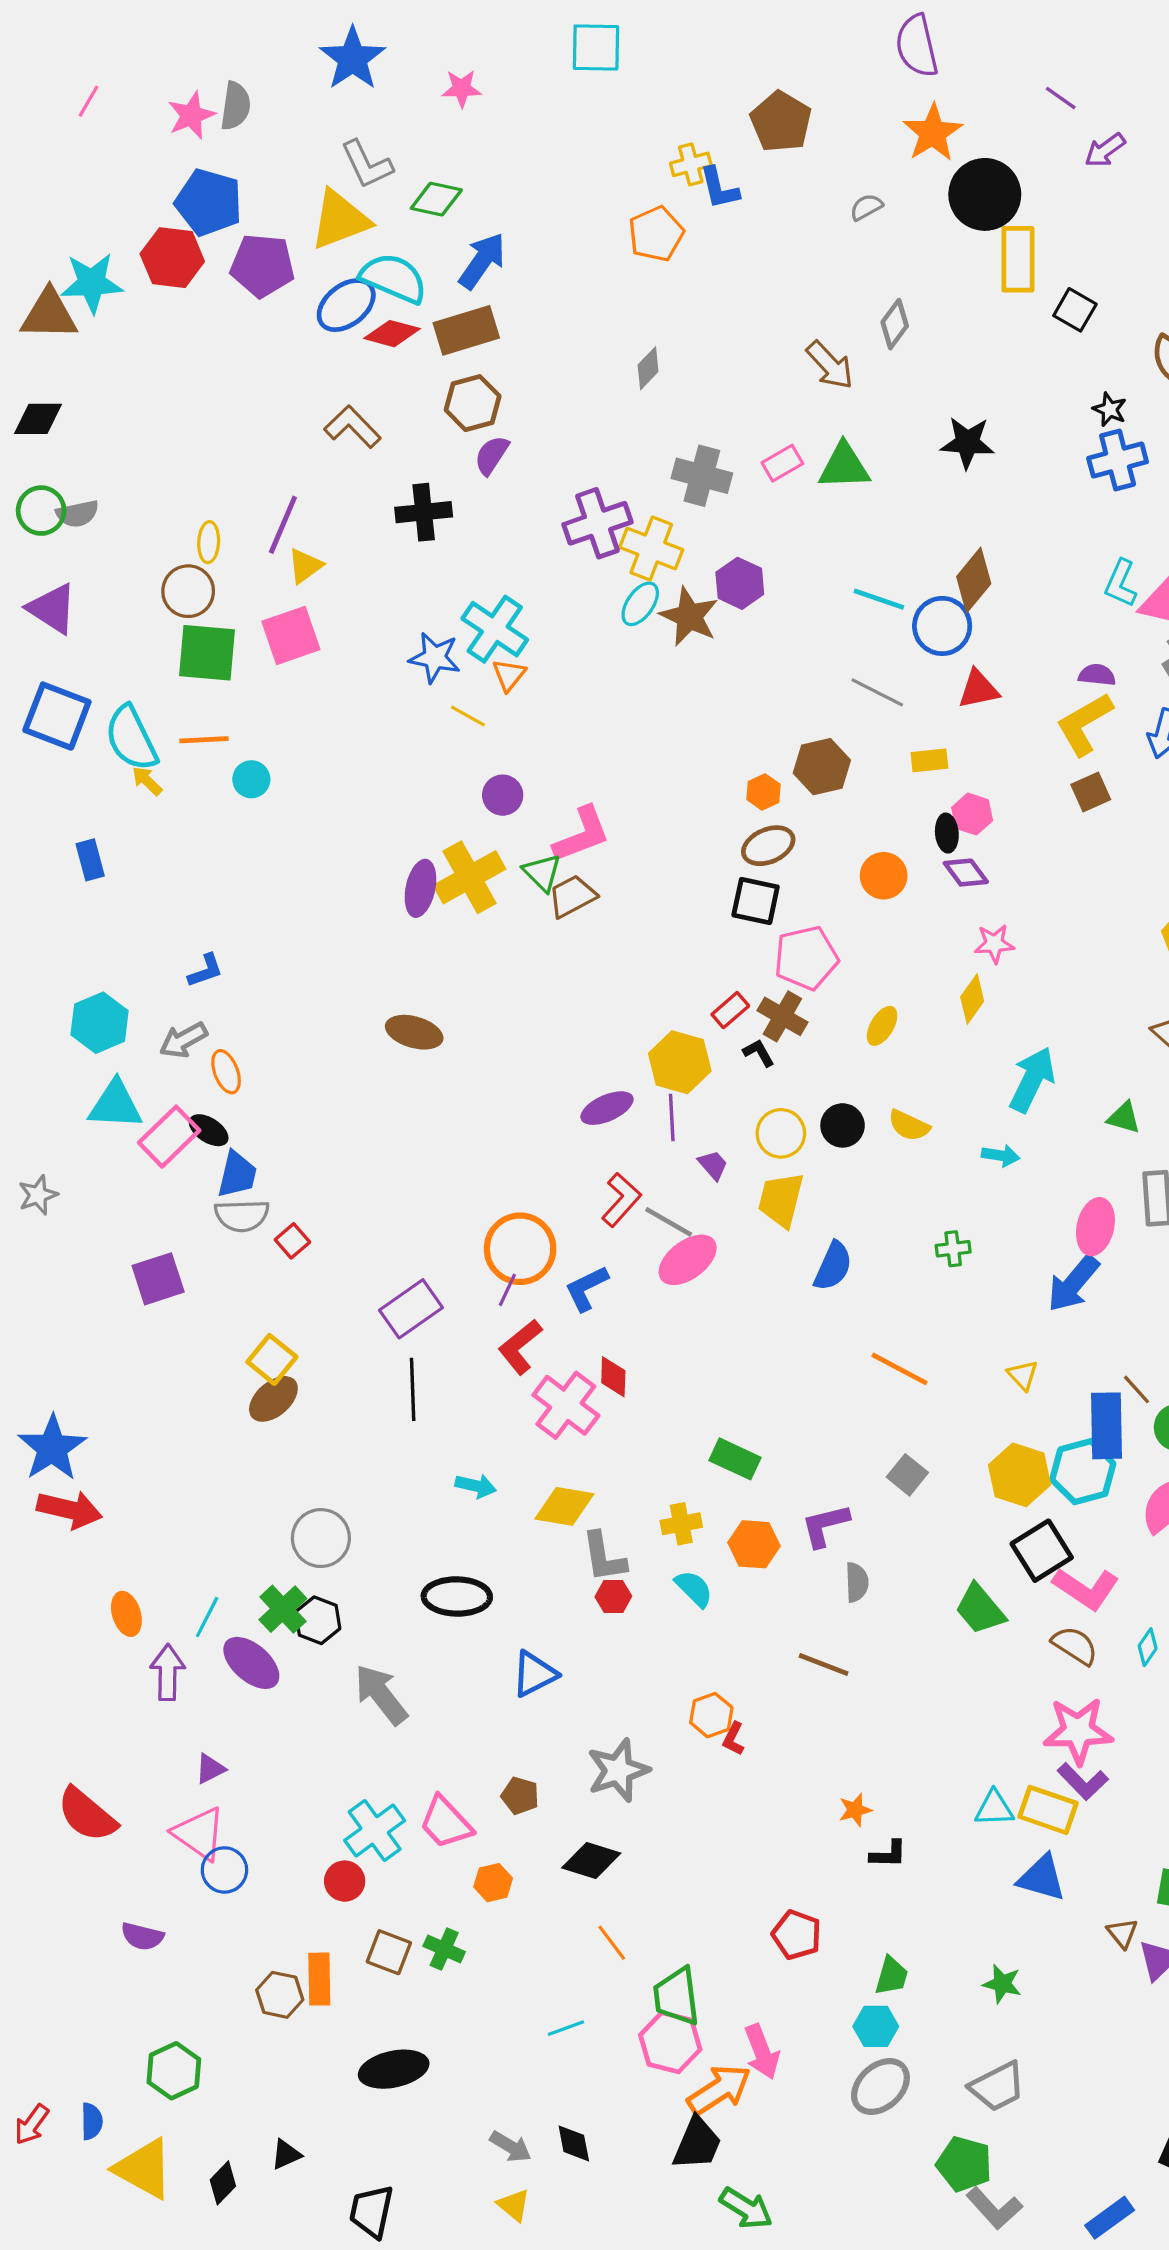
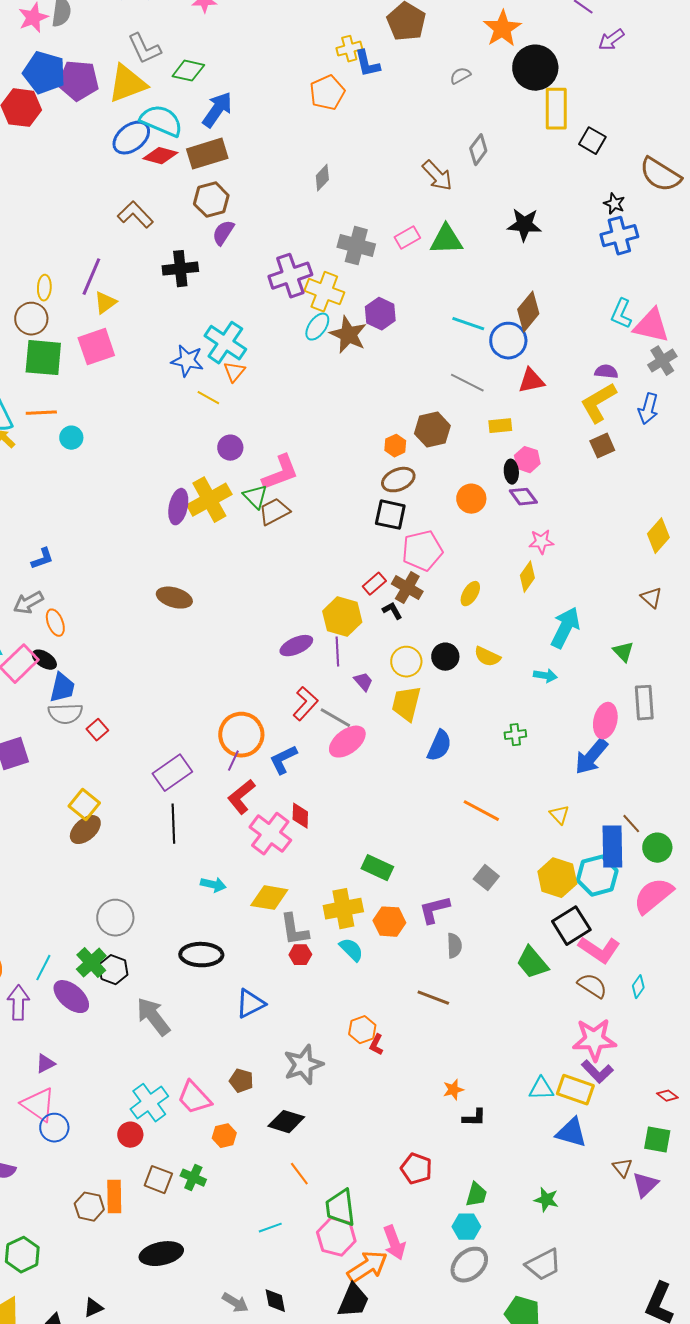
purple pentagon: (262, 266) -> (78, 81), moved
green triangle: (1124, 1118) -> (623, 652), turned 30
yellow cross: (681, 1524) -> (343, 909), size x1.5

